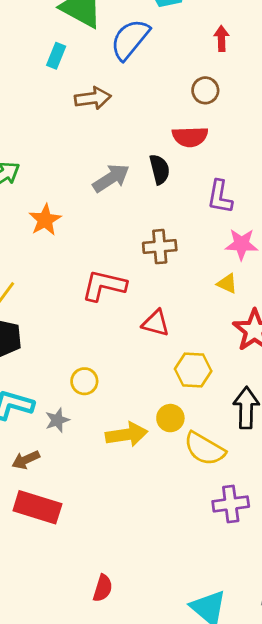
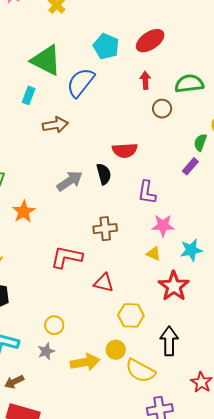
brown circle: (205, 90) -> (162, 109), moved
gray star: (57, 420) -> (46, 351), moved

